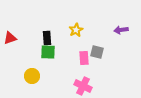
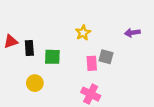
black rectangle: (47, 38) -> (29, 48), moved

